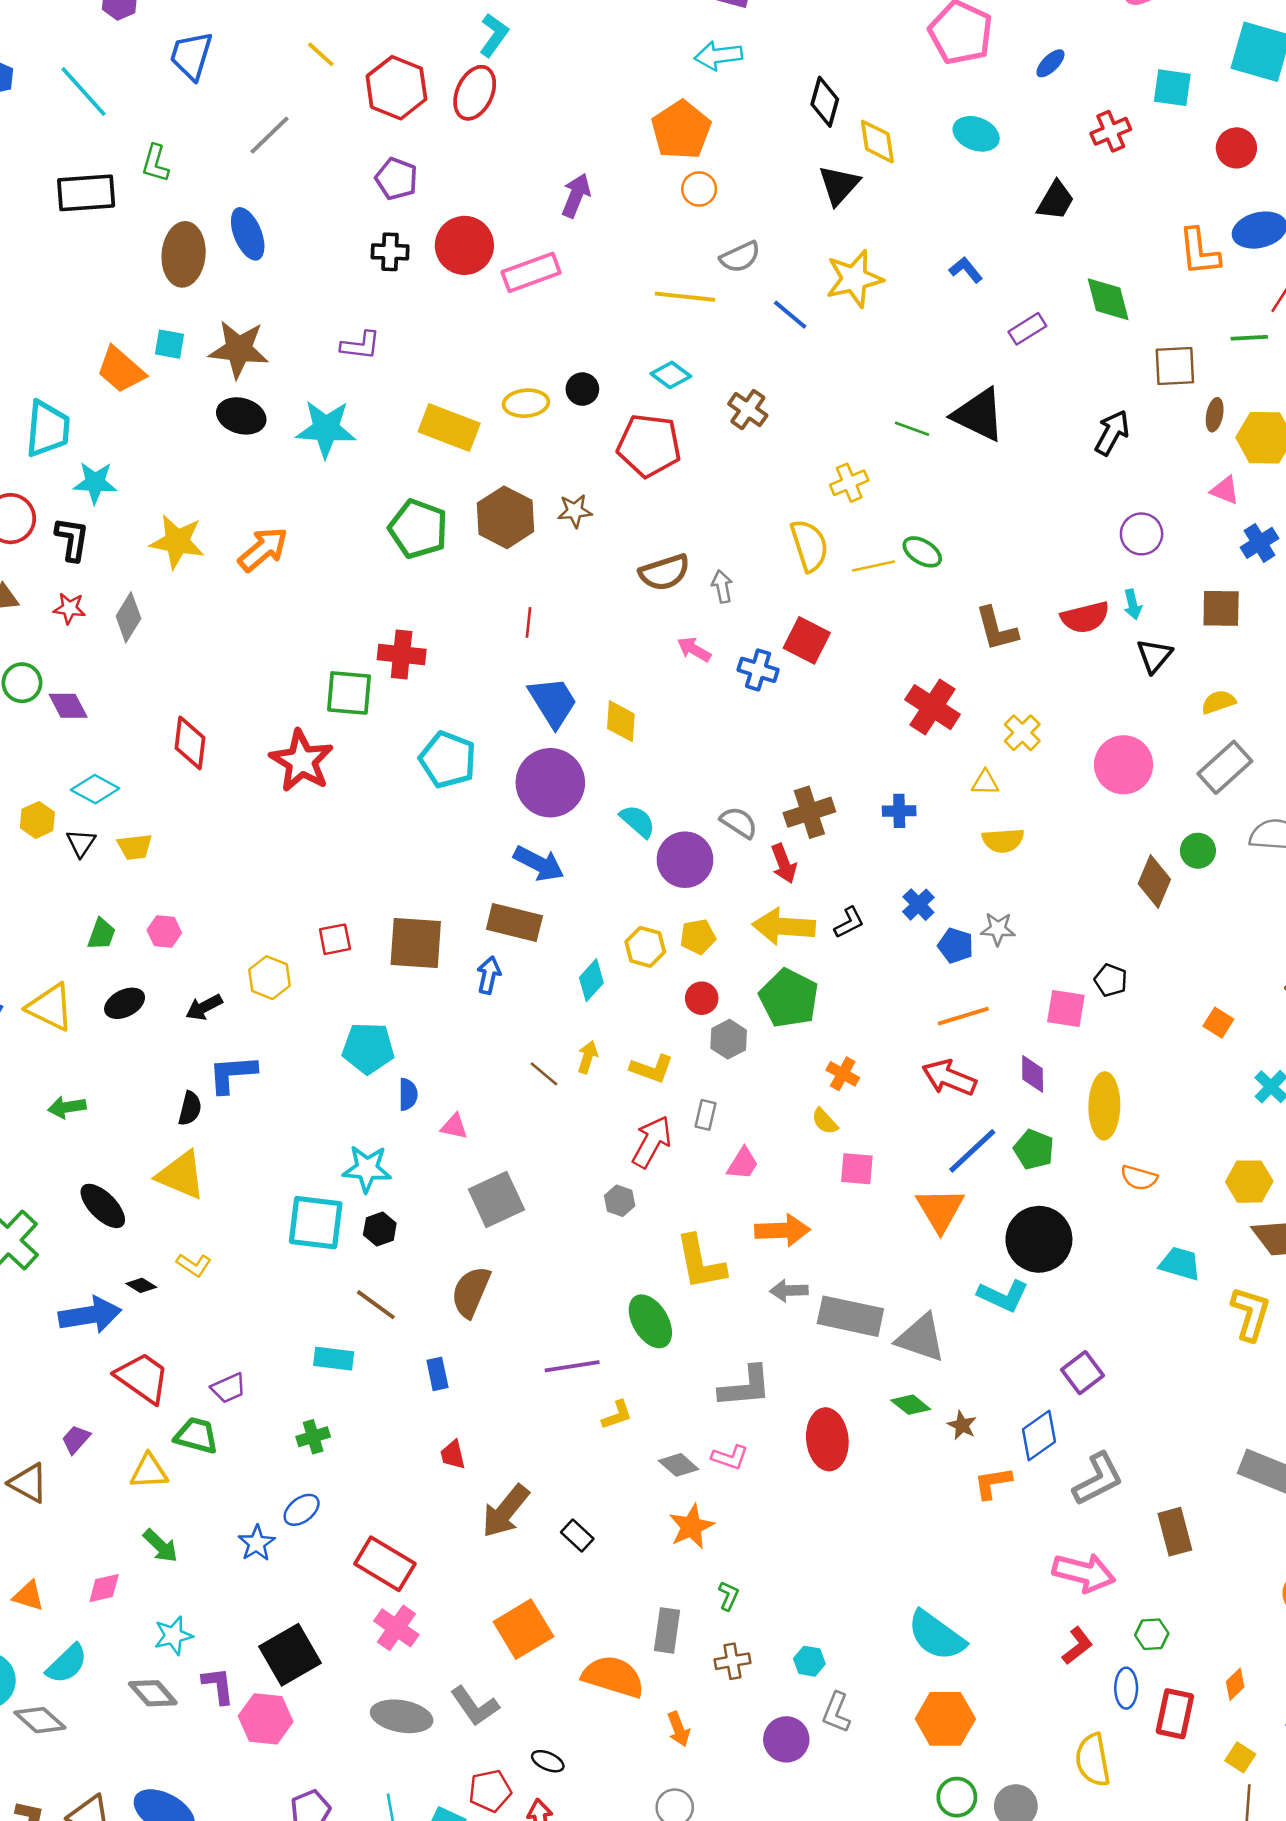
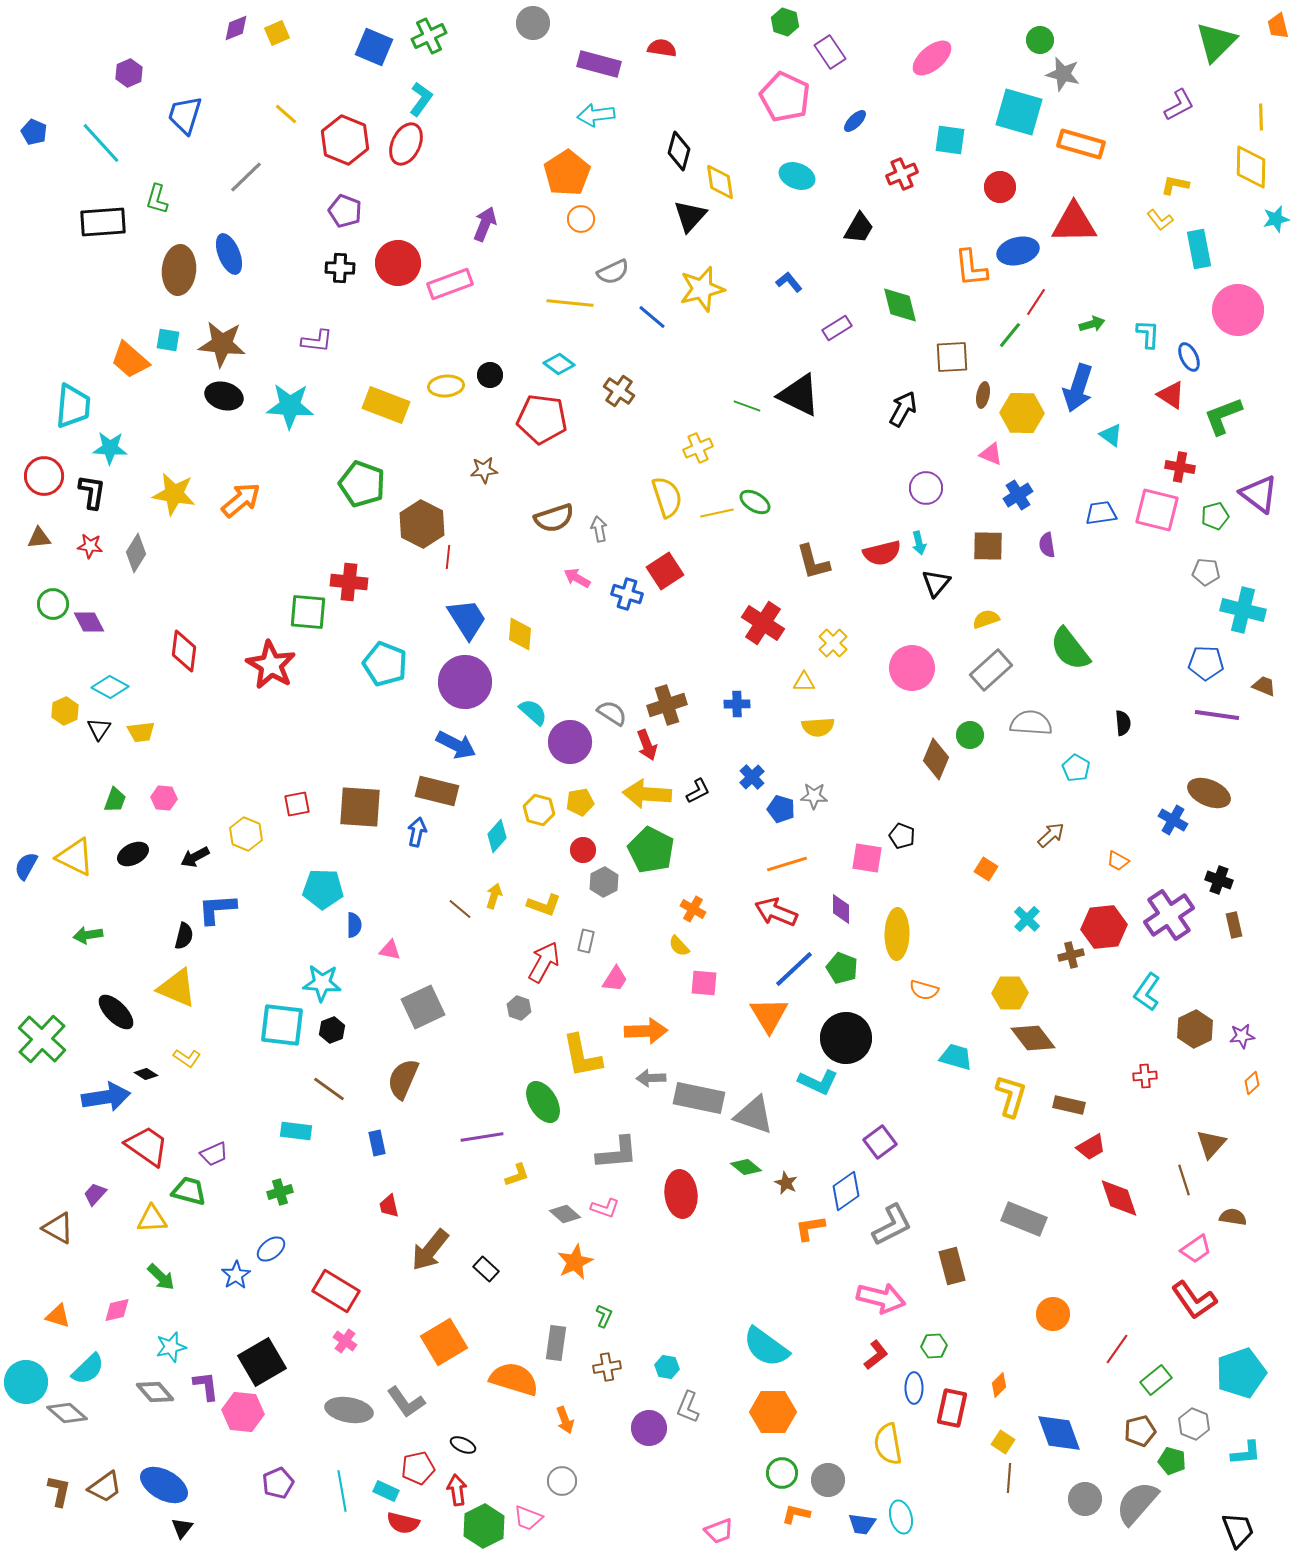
green line: (1249, 338) -> (1010, 335), turned -48
brown hexagon: (505, 517) -> (422, 524), moved
red square: (807, 640) -> (665, 571), turned 30
pink cross: (396, 1628) -> (345, 1341), size x0.7

